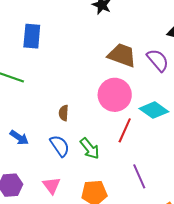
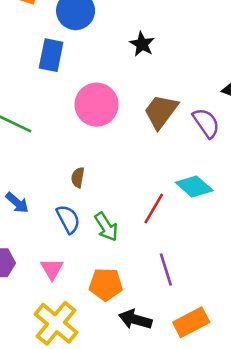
blue rectangle: (32, 36) -> (51, 55), moved
brown trapezoid: (122, 55) -> (161, 111), turned -80
pink circle: (115, 95) -> (97, 105), moved

